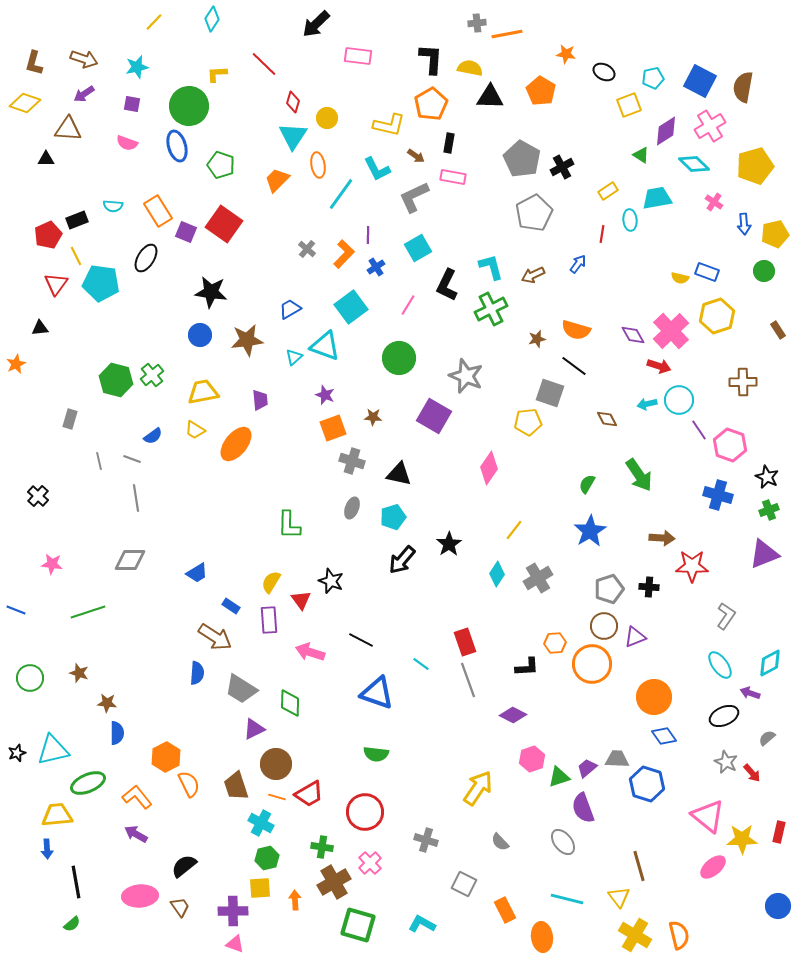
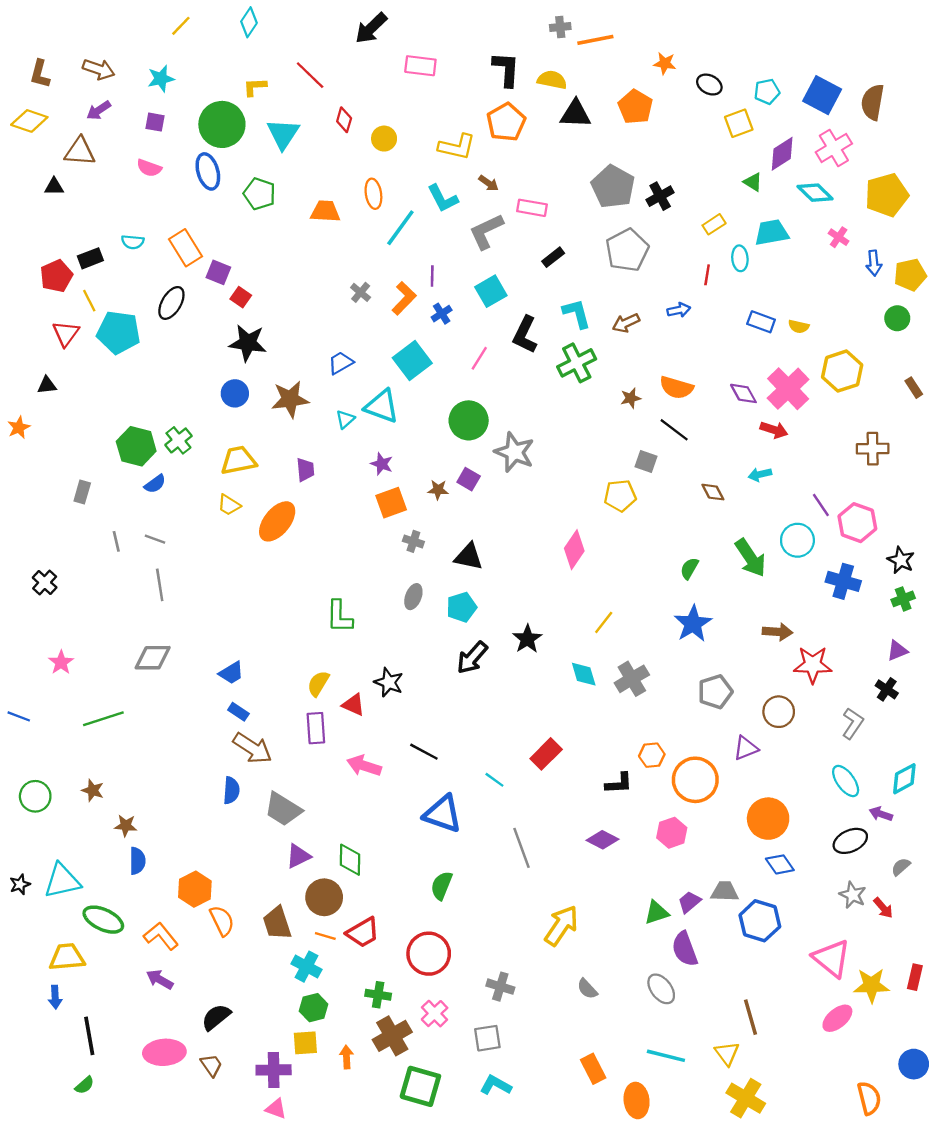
cyan triangle: (293, 136) -> (283, 134), moved
black rectangle: (449, 143) -> (553, 257), moved, turned 42
orange trapezoid: (277, 180) -> (325, 211), turned 48
red square: (224, 224) -> (241, 297), moved, size x0.5
blue arrow: (578, 264) -> (679, 310), turned 42
blue rectangle: (707, 272) -> (761, 322), moved
gray star: (466, 376) -> (514, 452), moved
gray square: (550, 393) -> (646, 462), size x0.7
cyan circle: (679, 400) -> (797, 540), moved
purple square: (434, 416) -> (469, 479), moved, size x0.6
blue semicircle: (153, 436) -> (155, 484), moved
gray cross: (352, 461) -> (413, 541), size x0.7
purple triangle: (764, 554) -> (897, 651), size x0.6
pink star: (52, 564) -> (61, 662), turned 30
cyan diamond: (497, 574) -> (584, 674), turned -50
black cross: (649, 587) -> (887, 689), moved, turned 30
red triangle: (301, 600) -> (353, 705), turned -30
blue rectangle: (231, 606) -> (238, 712), moved
brown circle: (604, 626) -> (779, 712), moved
red rectangle: (465, 642) -> (546, 754), turned 64
gray line: (468, 680) -> (521, 848), moved
green diamond: (290, 703) -> (350, 860), moved
green semicircle: (376, 754) -> (442, 886), turned 105
pink hexagon: (532, 759) -> (672, 833), moved
green ellipse: (88, 783) -> (103, 920), turned 48
gray square: (464, 884) -> (487, 1038), moved, turned -35
orange semicircle: (679, 935) -> (869, 1098), moved

